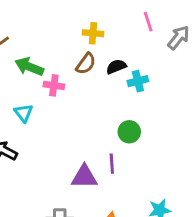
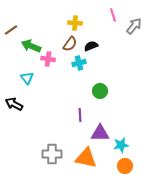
cyan cross: (138, 81) -> (79, 63), moved
purple line: (112, 164) -> (80, 115), moved
purple triangle: (84, 177) -> (100, 133), moved

